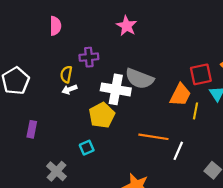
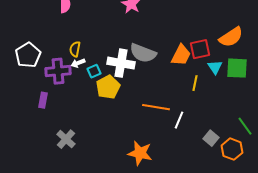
purple cross: (89, 57) -> (58, 71), moved, size x1.4
orange trapezoid: (180, 95) -> (181, 55), moved
cyan square: (87, 148) -> (94, 71), moved

